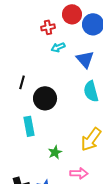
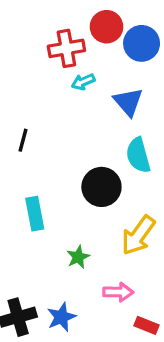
red cross: (48, 27) -> (66, 48), size x1.5
black circle: (45, 98) -> (101, 187), moved

